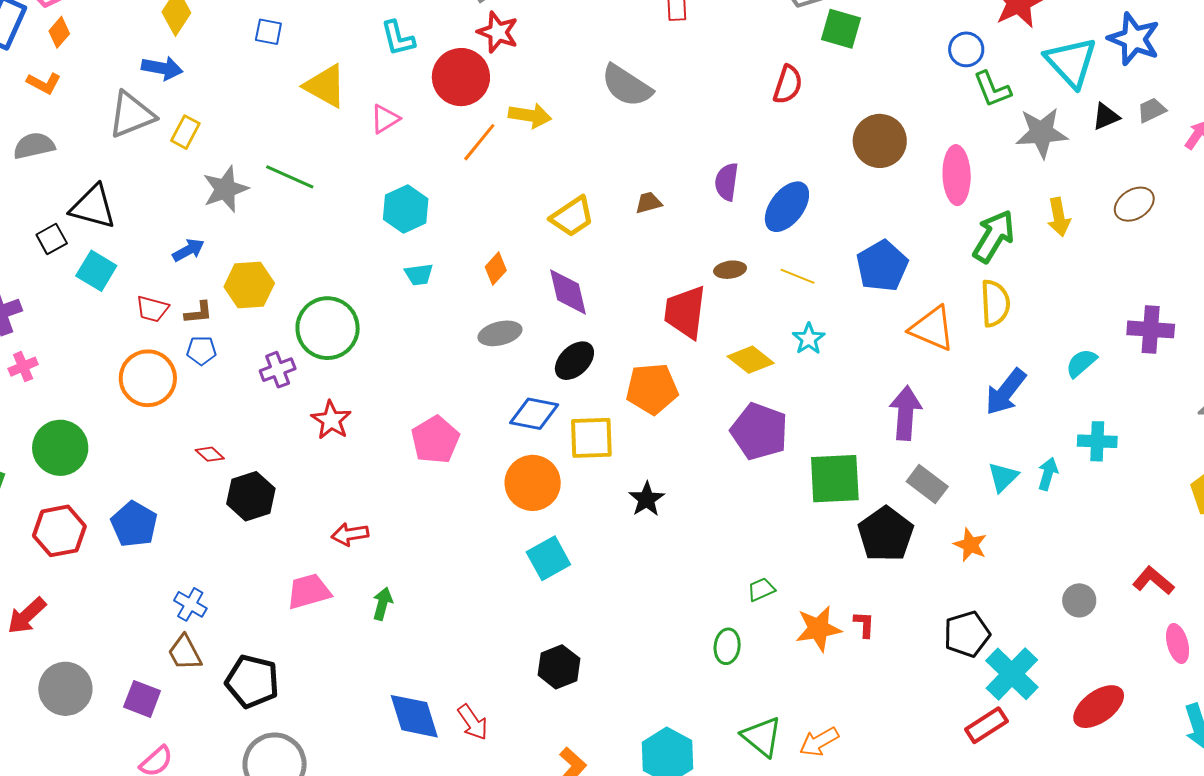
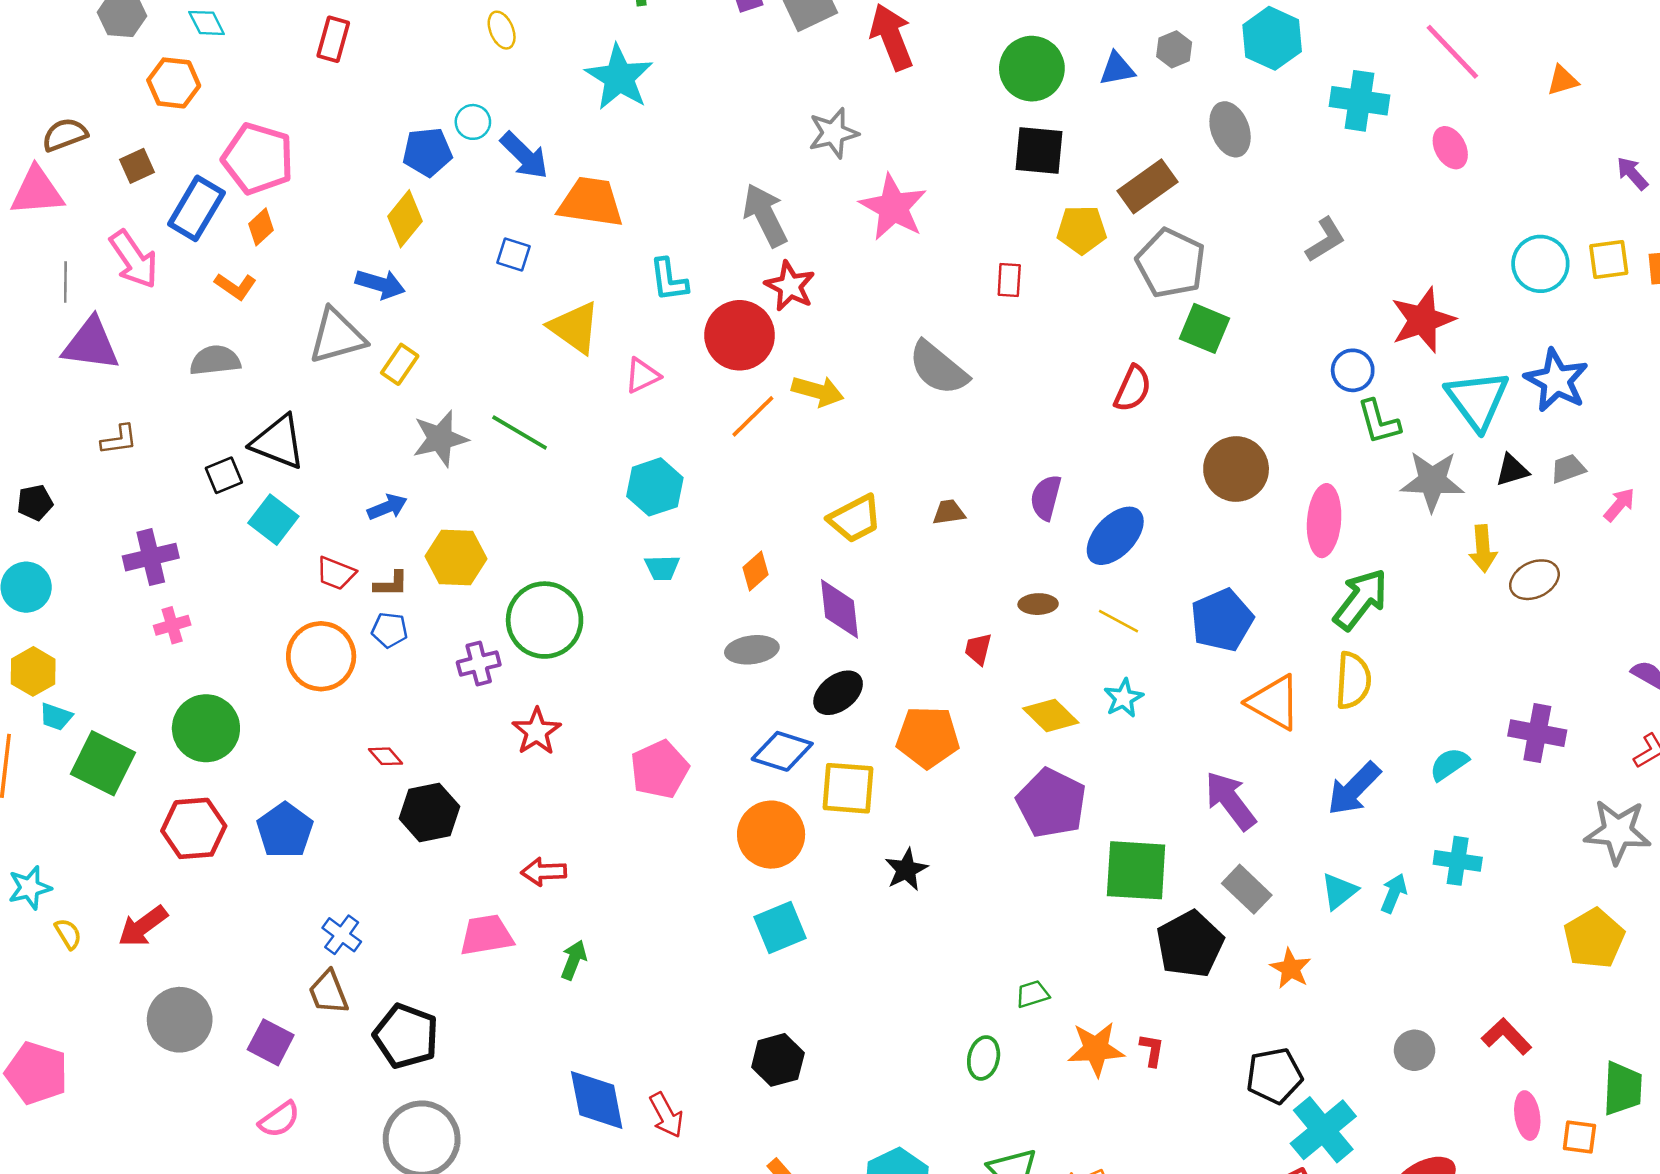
yellow arrow: (1059, 217) -> (1483, 549), moved
red trapezoid: (685, 312) -> (978, 649), size x0.5
purple arrow: (906, 413) -> (1230, 801), turned -48

